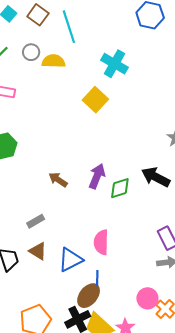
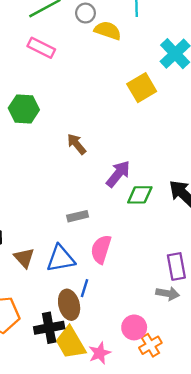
brown arrow: (58, 180) -> (77, 144), moved
gray rectangle: (36, 221) -> (78, 216), moved
brown triangle: (38, 251) -> (24, 258), moved
brown ellipse: (89, 296) -> (69, 305), turned -70

